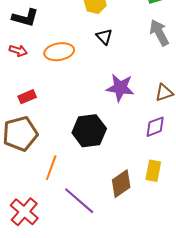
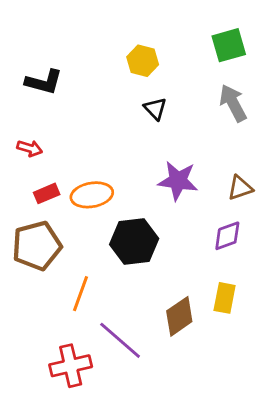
red arrow: (18, 51) -> (30, 148), moved
orange ellipse: (59, 52) -> (92, 195), moved
red cross: (24, 212) -> (71, 366), moved, turned 36

